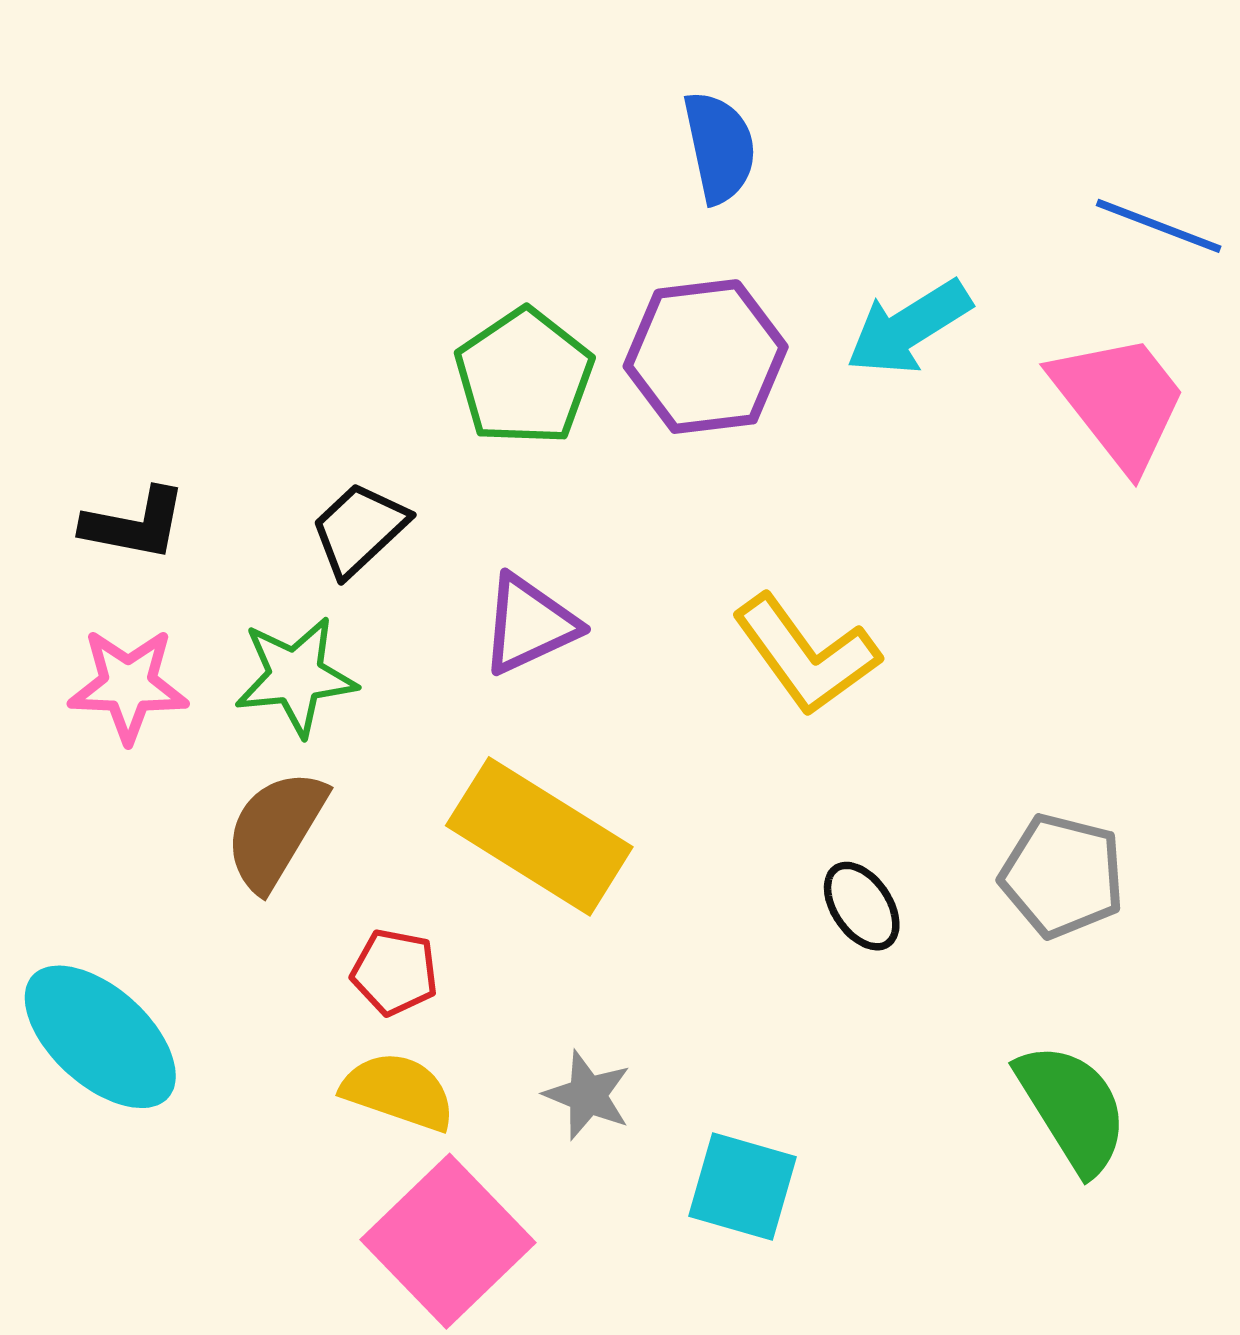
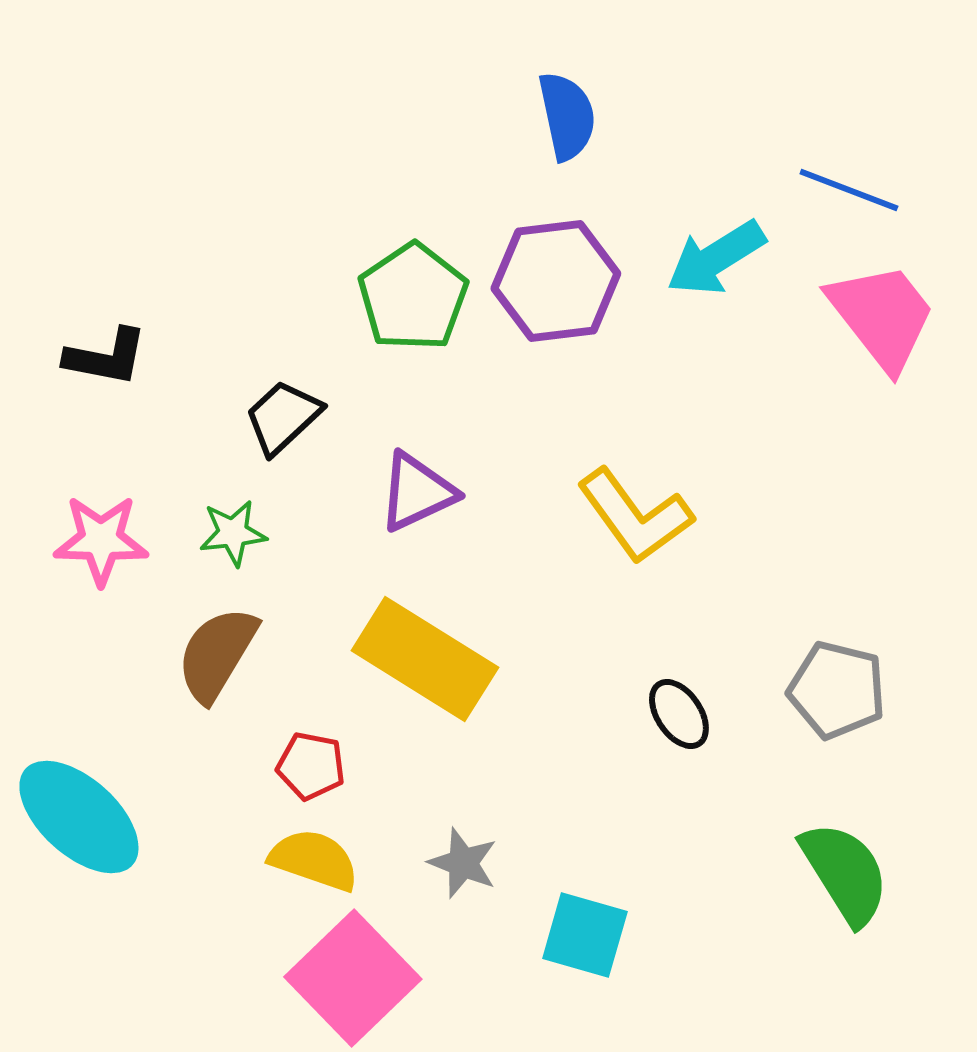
blue line: (1159, 226) -> (849, 190), moved
black L-shape: (135, 524) -> (106, 357), moved
green star: (296, 676) -> (233, 533), size x0.7

